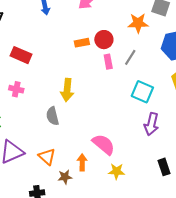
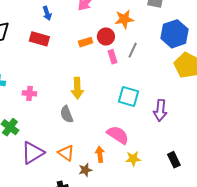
orange star: (138, 23) -> (124, 19), moved
red rectangle: (21, 55) -> (39, 39), moved
cyan square: (142, 92) -> (128, 97), moved
black rectangle: (164, 167) -> (174, 160), moved

